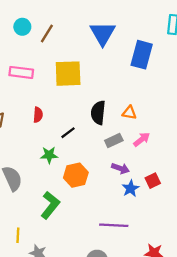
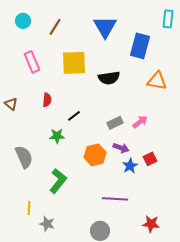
cyan circle: (22, 27) -> (23, 21), moved
pink rectangle: (21, 72) -> (32, 62), turned 60
black semicircle: (98, 113) -> (109, 78), moved, turned -105
orange triangle: (129, 113) -> (157, 81), moved, size x1.5
orange hexagon: (76, 175) -> (95, 155), moved

